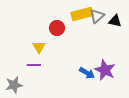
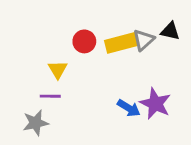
yellow rectangle: (82, 14) -> (121, 43), moved
gray triangle: (97, 16) -> (144, 40), moved
gray star: (14, 85) -> (36, 123), moved

